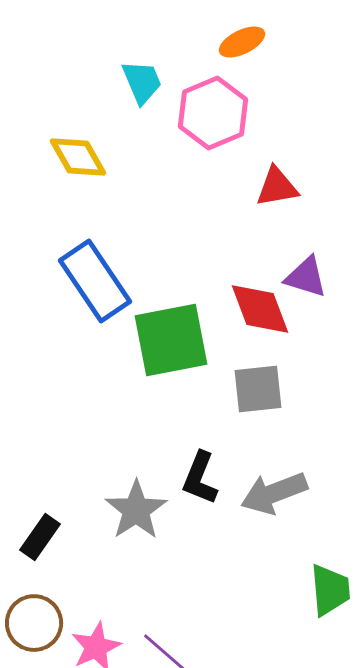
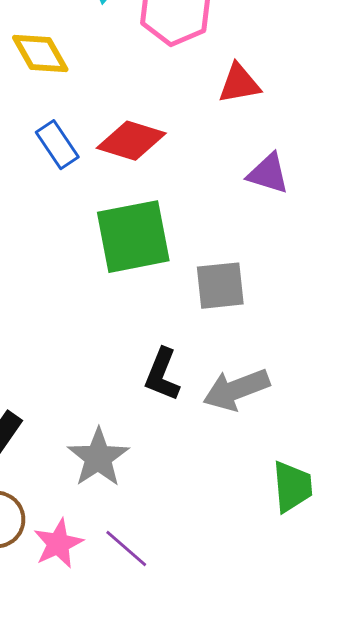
blue rectangle: (95, 281) -> (57, 145), moved, size x0.6
red diamond: (260, 309) -> (131, 141), moved, turned -52
gray star: (136, 510) -> (98, 458), moved

